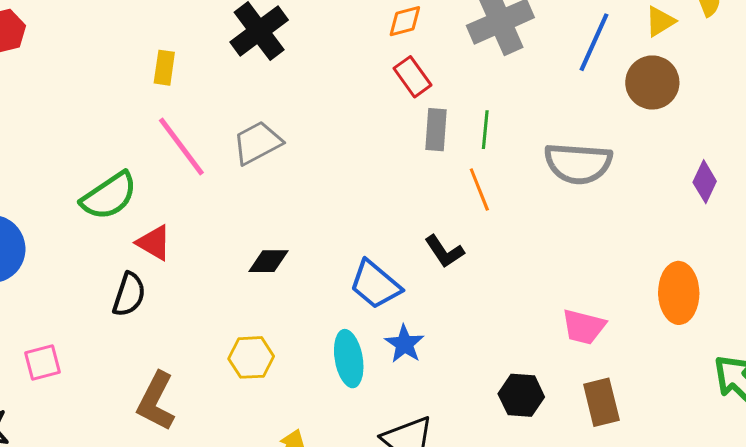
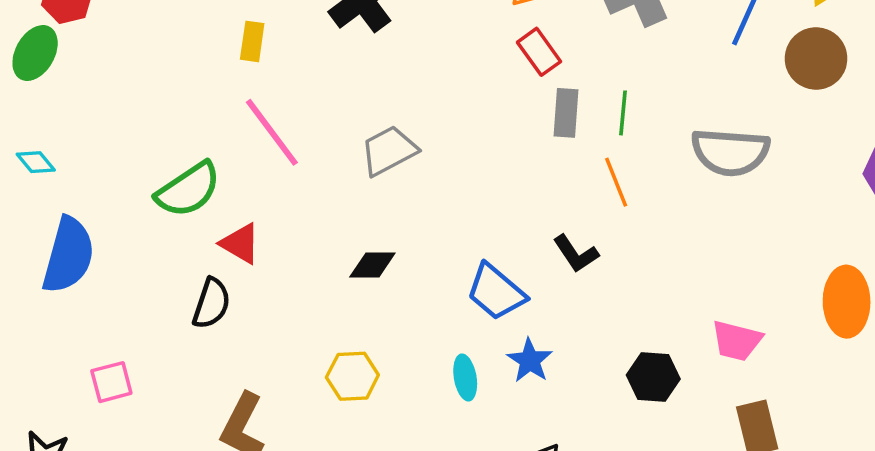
gray trapezoid: (257, 143) -> (389, 151), moved
cyan ellipse: (349, 359) -> (465, 377), size x0.7
black hexagon: (521, 395) -> (653, 377), moved

